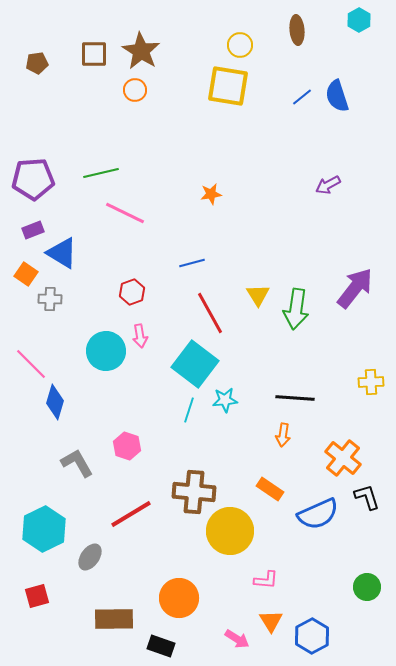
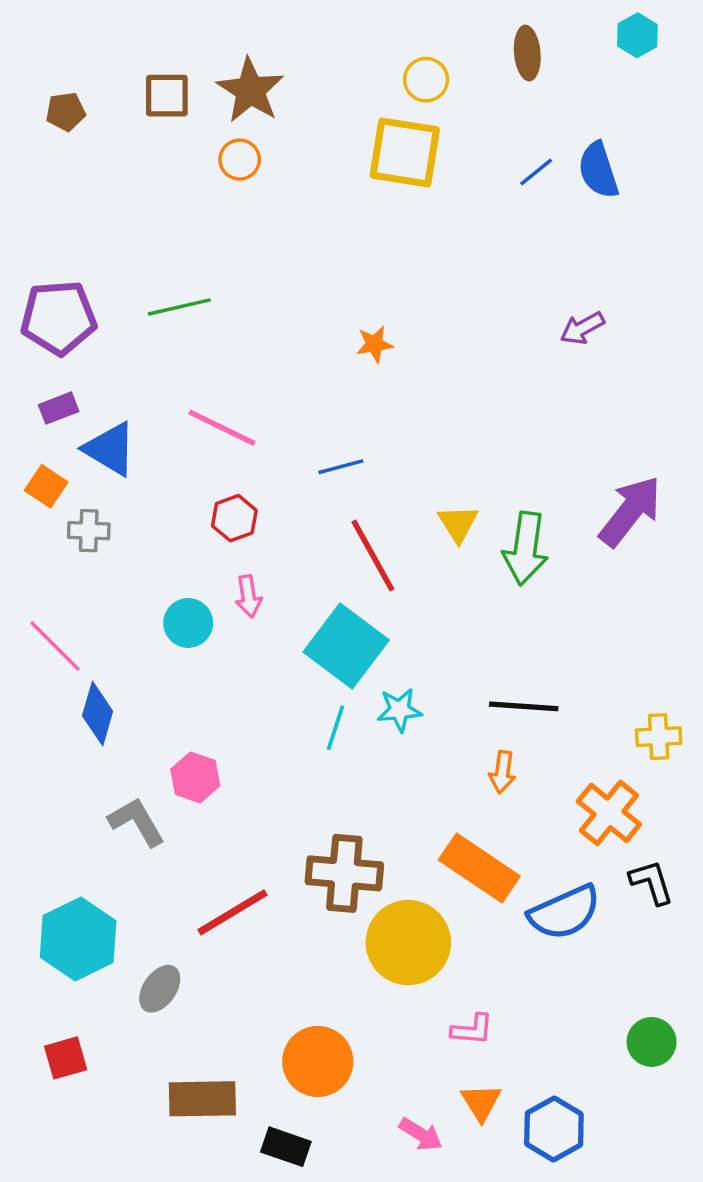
pink line: (125, 213) -> (222, 428), moved
cyan circle: (106, 351) -> (188, 623), size x0.7
yellow cross: (371, 382) -> (659, 737), moved
pink hexagon: (127, 446) -> (195, 777), moved
orange rectangle: (270, 489) -> (479, 868), size x1.6

